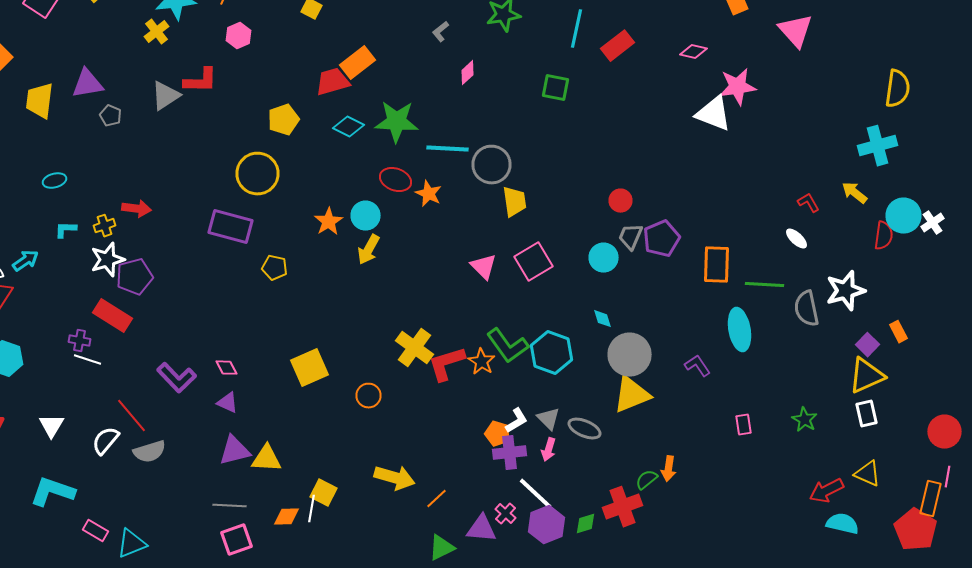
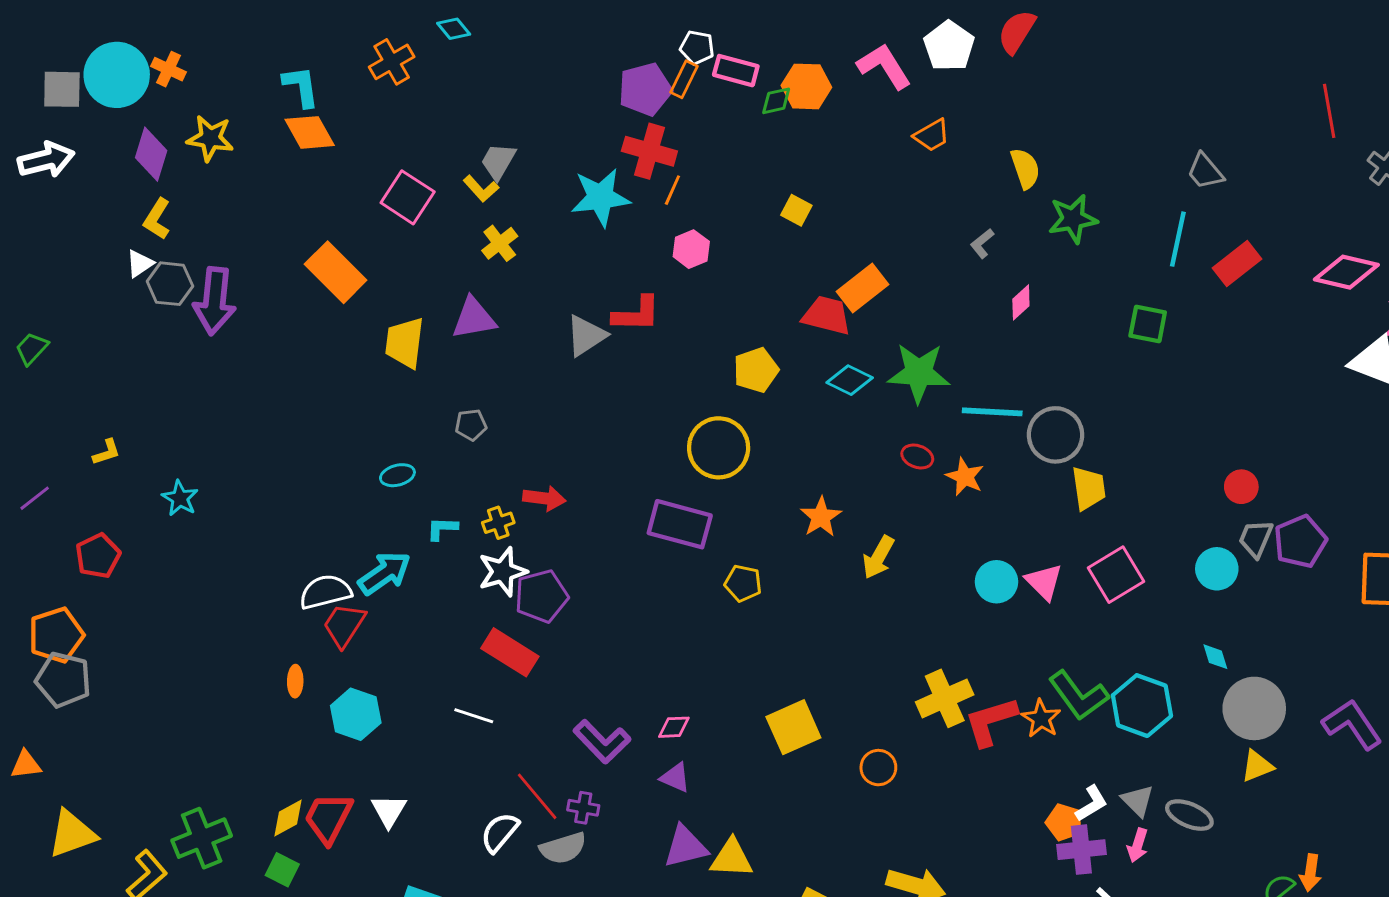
yellow cross: (156, 32) -> (500, 243), moved
pink diamond: (694, 52) -> (1346, 272), size x1.6
red trapezoid: (332, 82) -> (827, 315), turned 30
gray pentagon: (110, 116) -> (471, 425), moved, turned -30
red ellipse: (396, 180) -> (917, 456), size x0.7
cyan ellipse: (54, 181) -> (397, 475), moved
cyan circle: (366, 216) -> (996, 582), moved
cyan arrow: (26, 261) -> (384, 573), size x1.4
purple cross: (80, 341) -> (583, 808), moved
yellow cross: (414, 348) -> (945, 698), turned 30
purple L-shape: (698, 366) -> (1352, 724), size x1.6
pink diamond: (226, 368) -> (674, 727), turned -65
yellow triangle: (632, 395) -> (1257, 766), size x0.6
white triangle: (52, 426) -> (389, 811), moved

